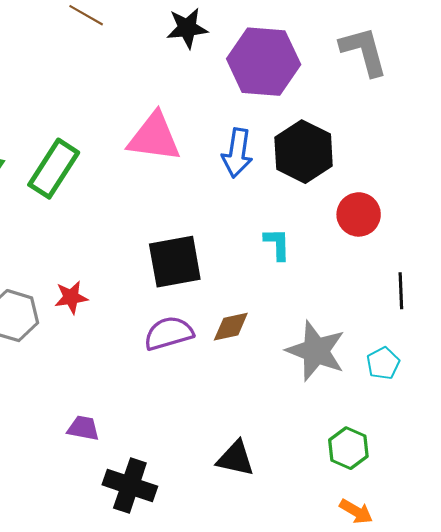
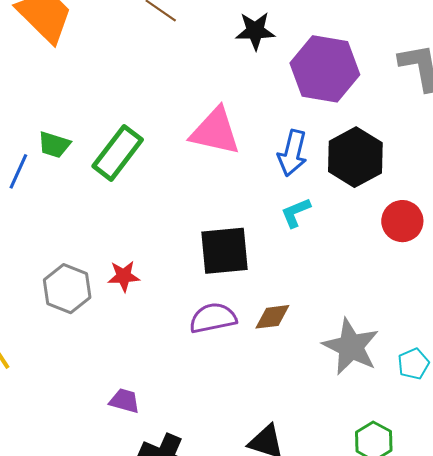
cyan L-shape: (277, 244) -> (296, 213), moved, turned -116

